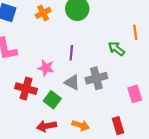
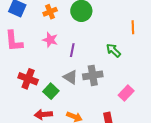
orange line: (135, 32) -> (133, 27), moved
pink star: (46, 68) -> (50, 40), moved
pink rectangle: (135, 94) -> (126, 93), turned 56

